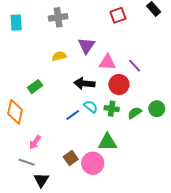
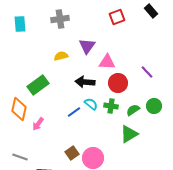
purple line: (135, 66) -> (147, 72), moved
green rectangle: (35, 87) -> (38, 85), size x1.5
pink arrow: (35, 142) -> (38, 124), moved
green triangle: (107, 142) -> (129, 134), moved, turned -30
gray line: (27, 162) -> (20, 157), moved

